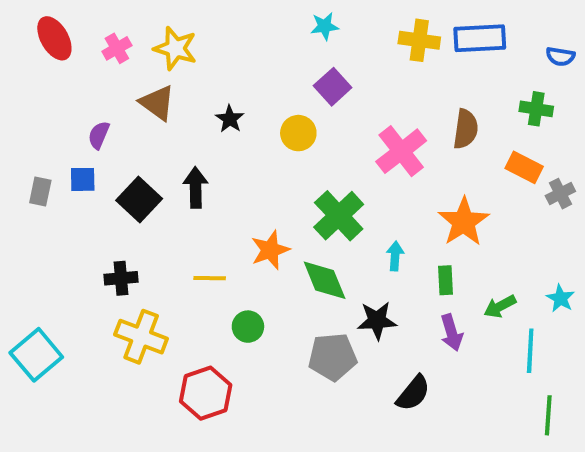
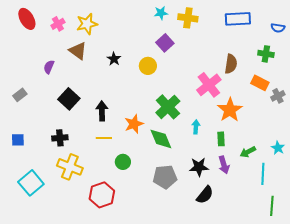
yellow cross: (419, 40) -> (188, 18), moved
yellow star: (175, 48) -> (87, 24), turned -30
pink cross: (401, 151) -> (209, 85), moved
blue square: (83, 179) -> (18, 140), moved
black arrow: (196, 187) -> (102, 111), moved
gray rectangle: (40, 192) -> (20, 95), turned 40
black star: (377, 321) -> (199, 167), moved
cyan square: (36, 355) -> (31, 183), moved

